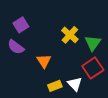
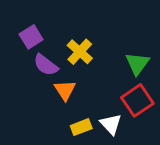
yellow cross: (70, 35) -> (80, 52), moved
purple semicircle: (16, 47) -> (46, 65), moved

